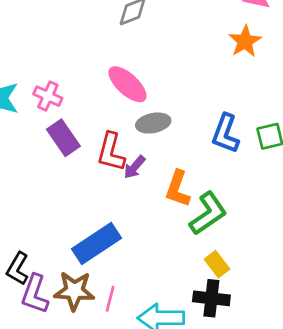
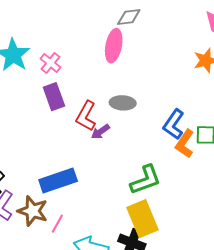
pink ellipse: (127, 84) -> (114, 46), moved, turned 44
orange L-shape: (178, 189) -> (185, 144), moved
yellow rectangle: (217, 264) -> (142, 219), size x1.8

